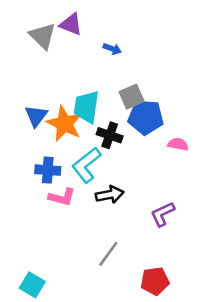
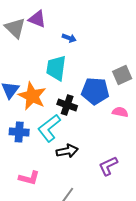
gray square: (132, 97) -> (122, 75), moved
cyan trapezoid: (86, 107) -> (56, 68), moved
pink L-shape: (62, 197) -> (29, 178), moved

